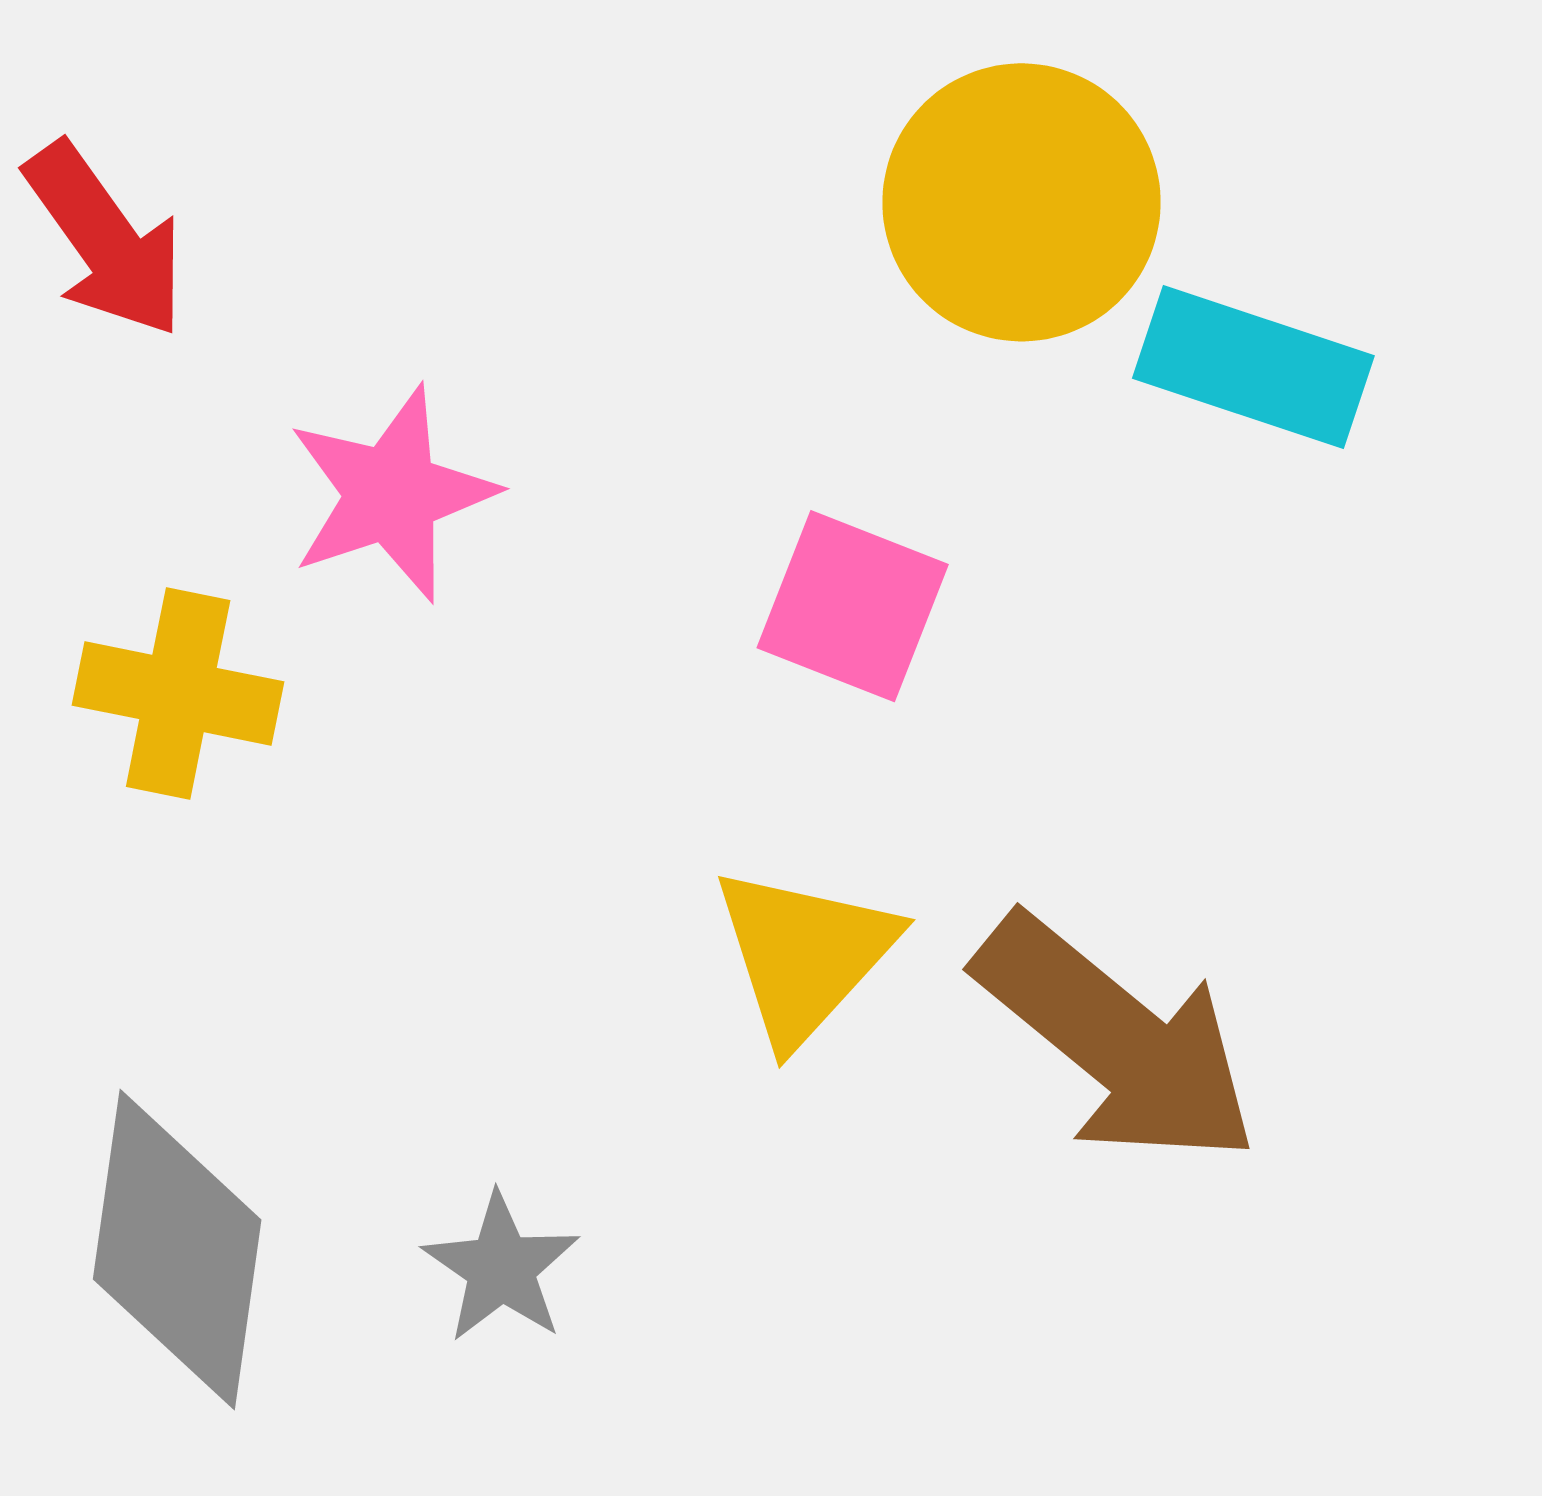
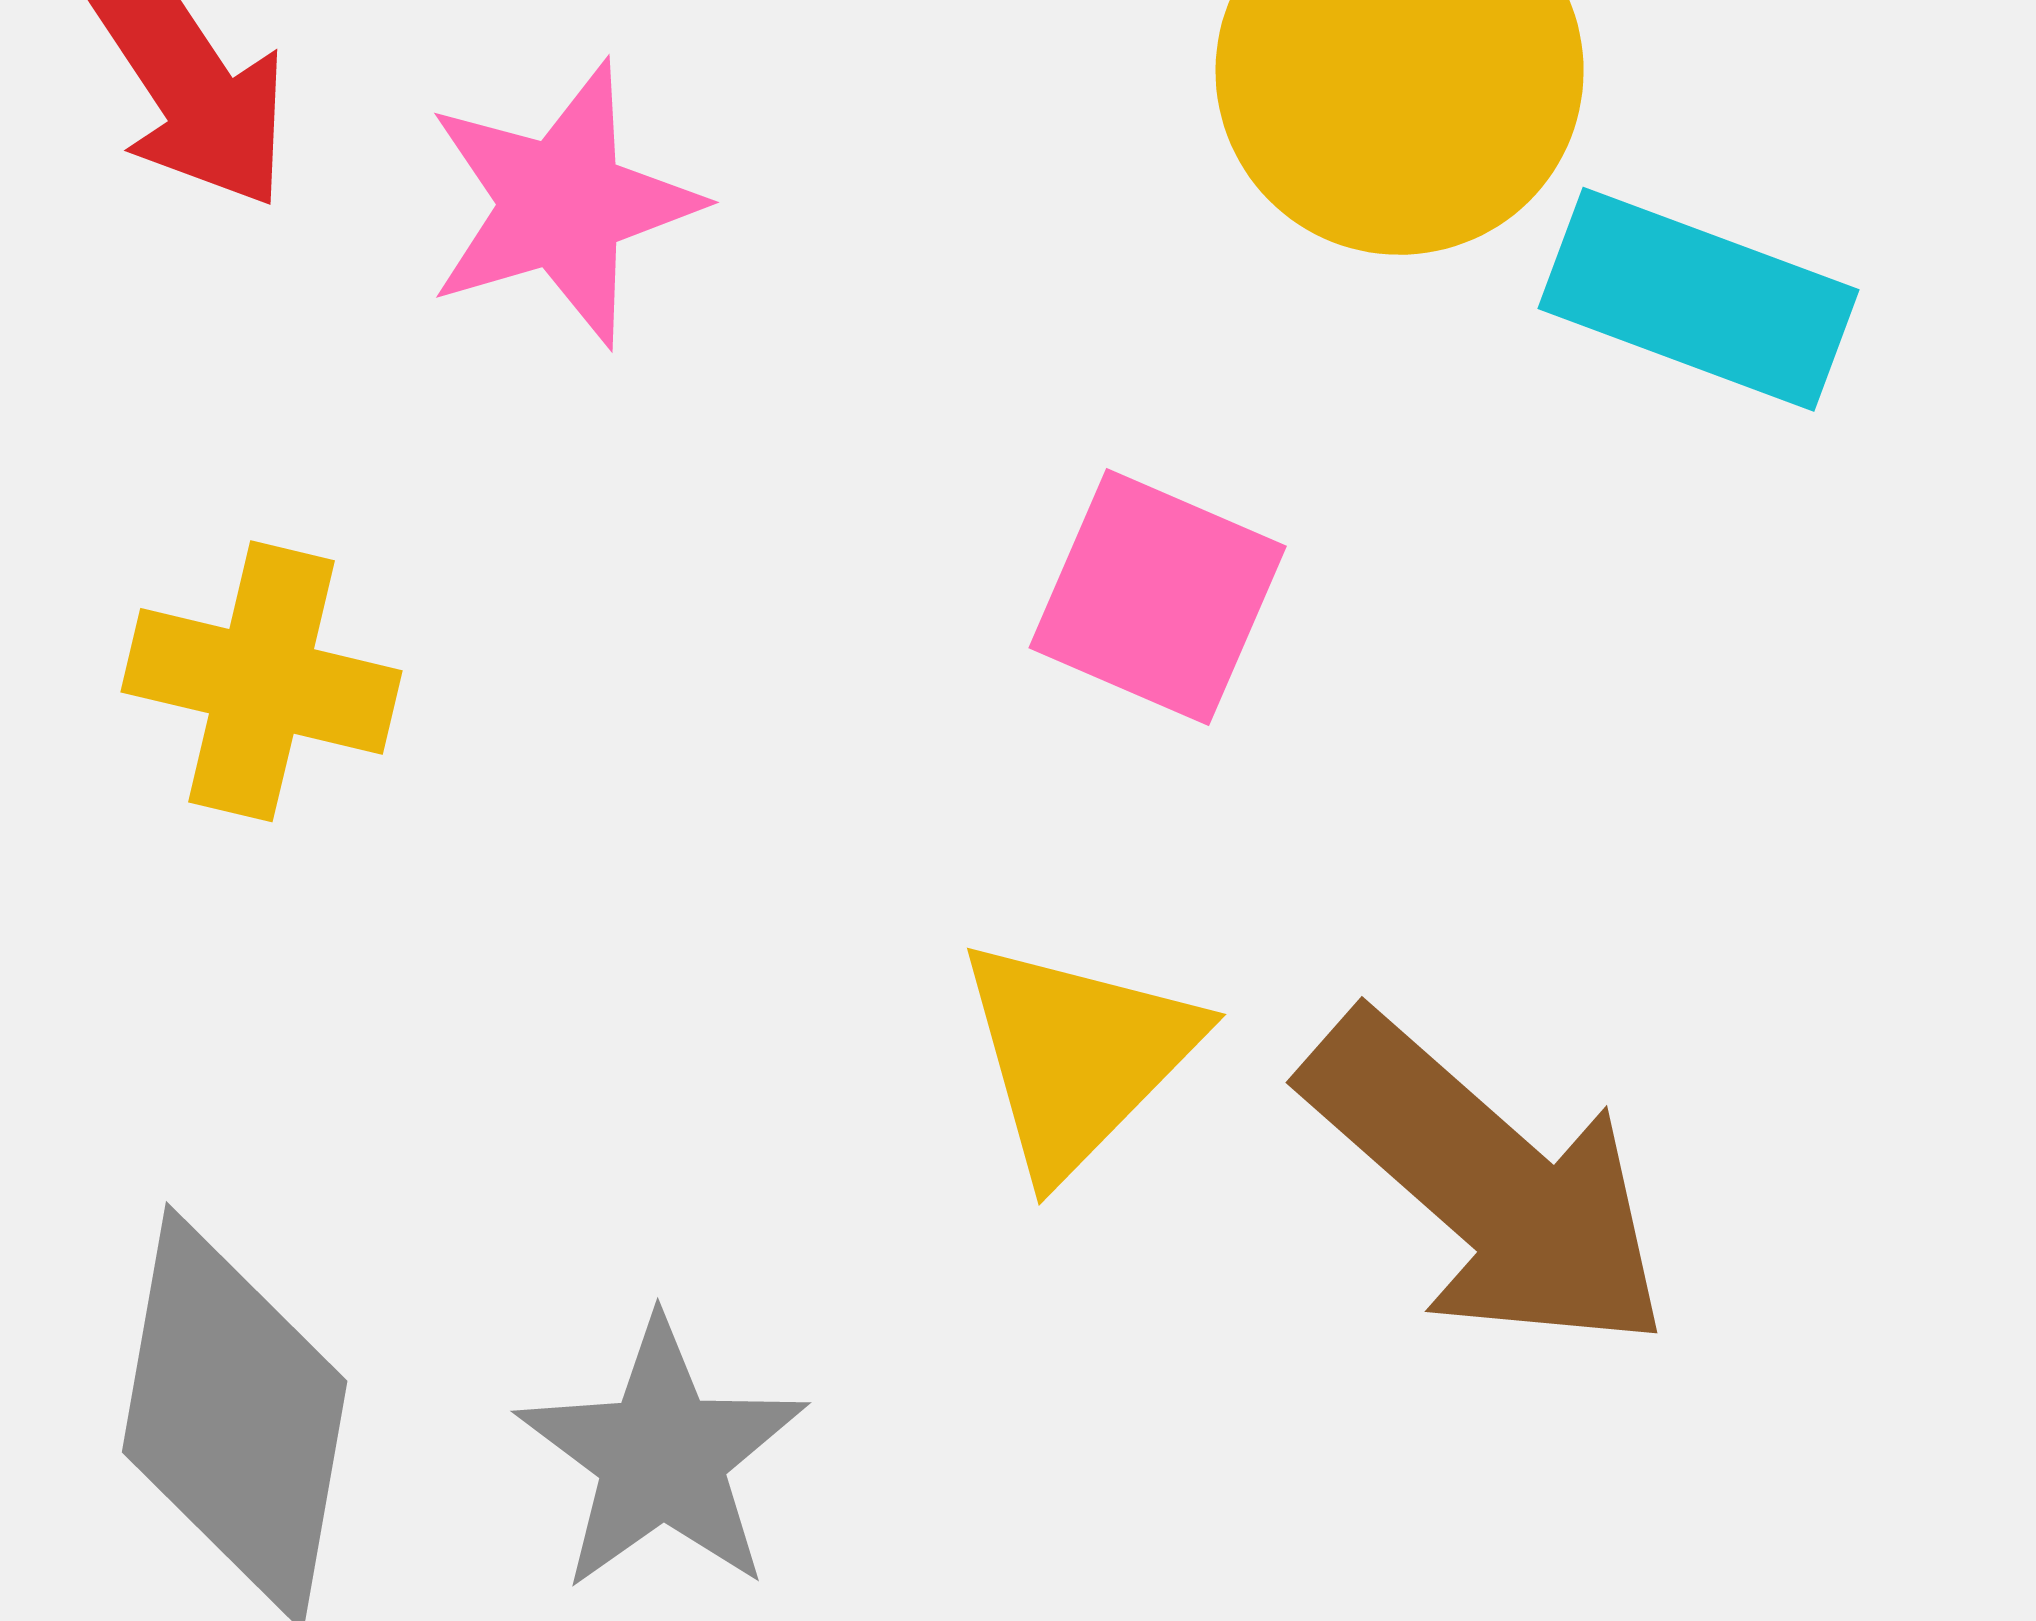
pink star: (391, 494) -> (562, 204), moved
gray star: (501, 1268) -> (662, 1456), size x1.4

